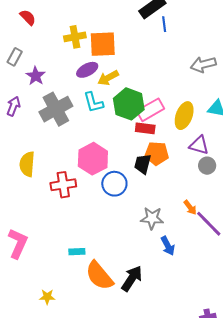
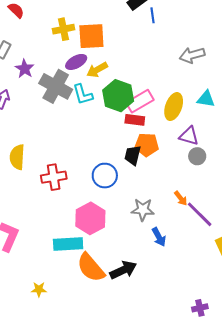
gray cross: (56, 109) -> (56, 86), moved, turned -32
pink hexagon: (93, 159) -> (90, 218), moved
cyan rectangle: (77, 252) -> (68, 244), size x1.8
black arrow: (132, 278) -> (123, 270), turned 32

